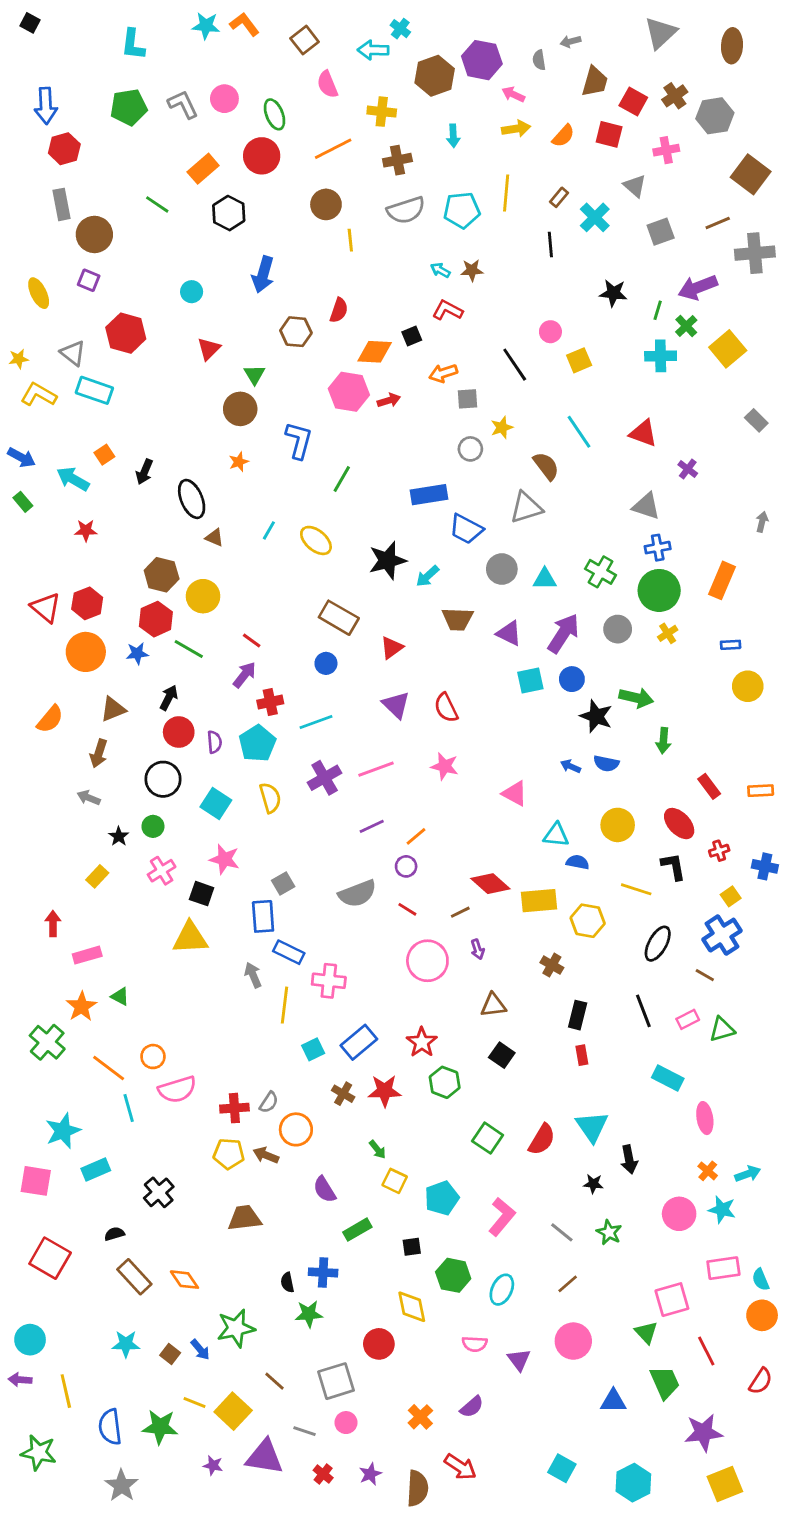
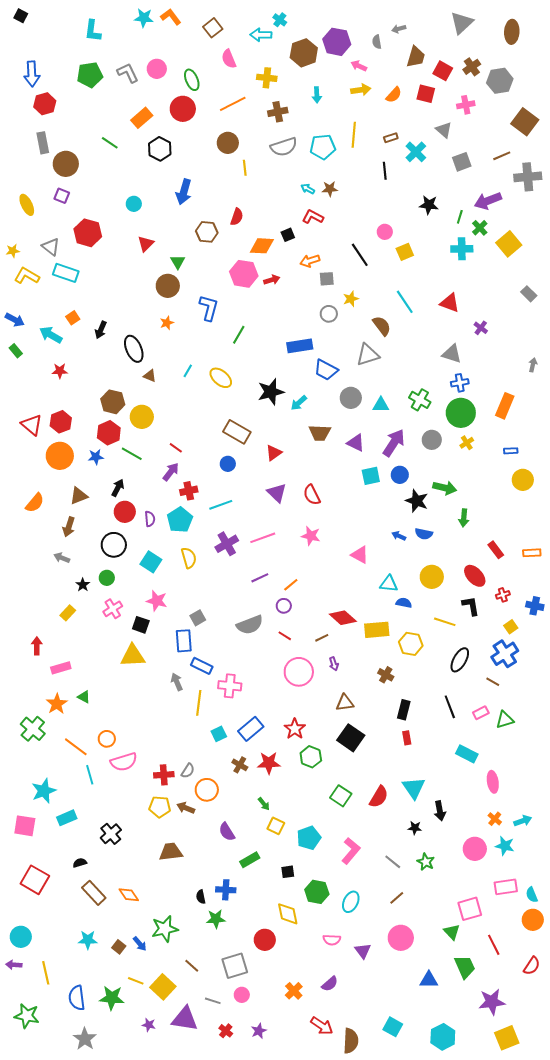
brown rectangle: (559, 197) -> (391, 138), turned 32
black square: (502, 1055) -> (351, 738), size x1.5
brown semicircle: (417, 1488) -> (351, 1041), moved

